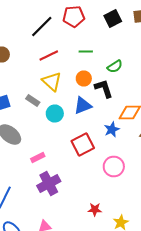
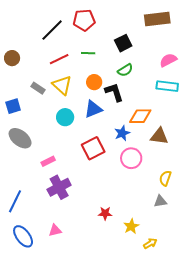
black square: (113, 18) -> (123, 43), moved
green line: (86, 52) -> (88, 53), moved
gray rectangle: (33, 100) -> (38, 88), moved
pink circle: (114, 166) -> (131, 158), moved

